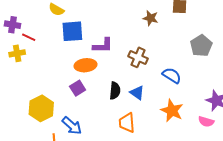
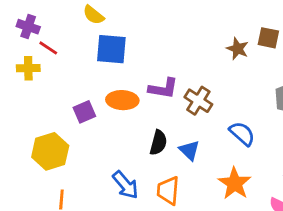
brown star: (150, 18) -> (238, 49), moved
purple L-shape: (103, 46) -> (163, 88), moved
purple square: (78, 88) -> (84, 112), moved
blue arrow: (72, 126) -> (125, 185), moved

